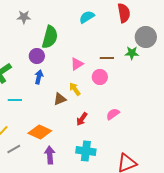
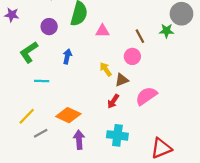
purple circle: (37, 56) -> (49, 27), moved
brown line: (107, 58) -> (140, 36), turned 64
pink triangle: (77, 64) -> (102, 31), moved, turned 32
brown triangle: (60, 99) -> (122, 80), moved
pink semicircle: (113, 114) -> (146, 96), size x1.5

